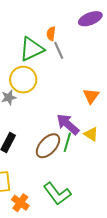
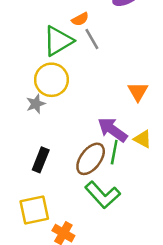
orange semicircle: (51, 34) -> (80, 19), turned -120
green L-shape: (57, 194) -> (103, 195), moved

